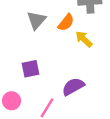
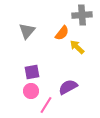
gray triangle: (36, 20) -> (27, 31), moved
pink circle: (12, 101) -> (31, 91), moved

